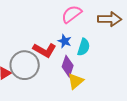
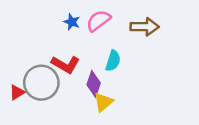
blue star: (65, 41) -> (72, 22), moved

